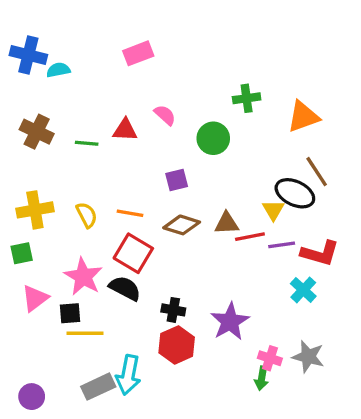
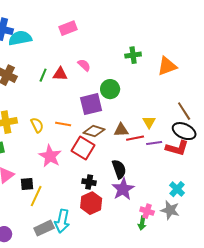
cyan semicircle: (58, 70) -> (20, 38), size x1.6
green circle: (213, 138) -> (110, 89), moved
green line: (87, 143) -> (43, 75), moved, turned -72
brown line: (317, 172) -> (184, 111), moved
purple square: (177, 180) -> (91, 104), size x1.6
black ellipse: (295, 193) -> (184, 131), moved
red square: (133, 253) -> (83, 148), moved
pink star: (83, 277) -> (50, 156), moved
black semicircle: (125, 288) -> (119, 169), moved, turned 42
cyan cross: (303, 290) -> (177, 189), moved
yellow line: (85, 333) -> (36, 196), turned -65

